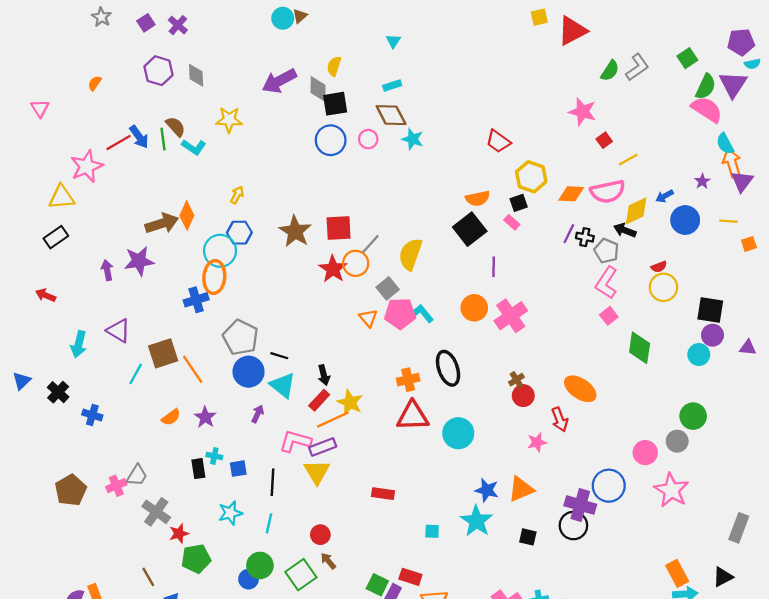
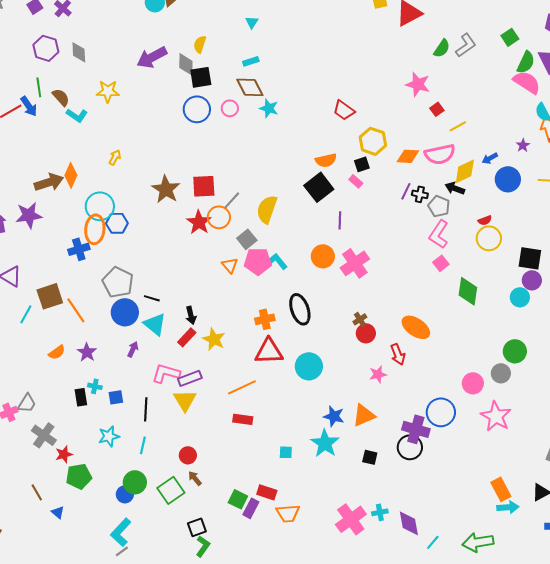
green line: (163, 139) -> (39, 87), moved
blue hexagon: (239, 233) -> (117, 223), moved
orange line: (333, 420) -> (242, 387), moved

